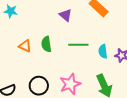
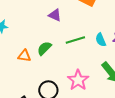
green semicircle: (46, 44) -> (44, 48), turned 70

